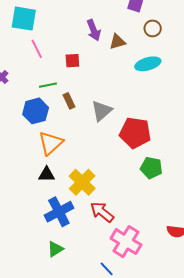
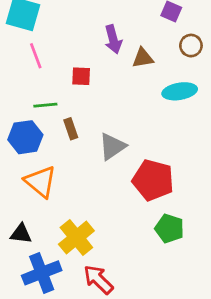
orange triangle: (51, 143) -> (41, 182), turned -44
black triangle: (47, 174) -> (21, 234), moved

